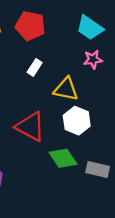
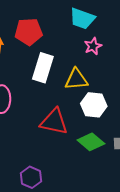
white rectangle: (35, 67) -> (43, 68), size x1.8

